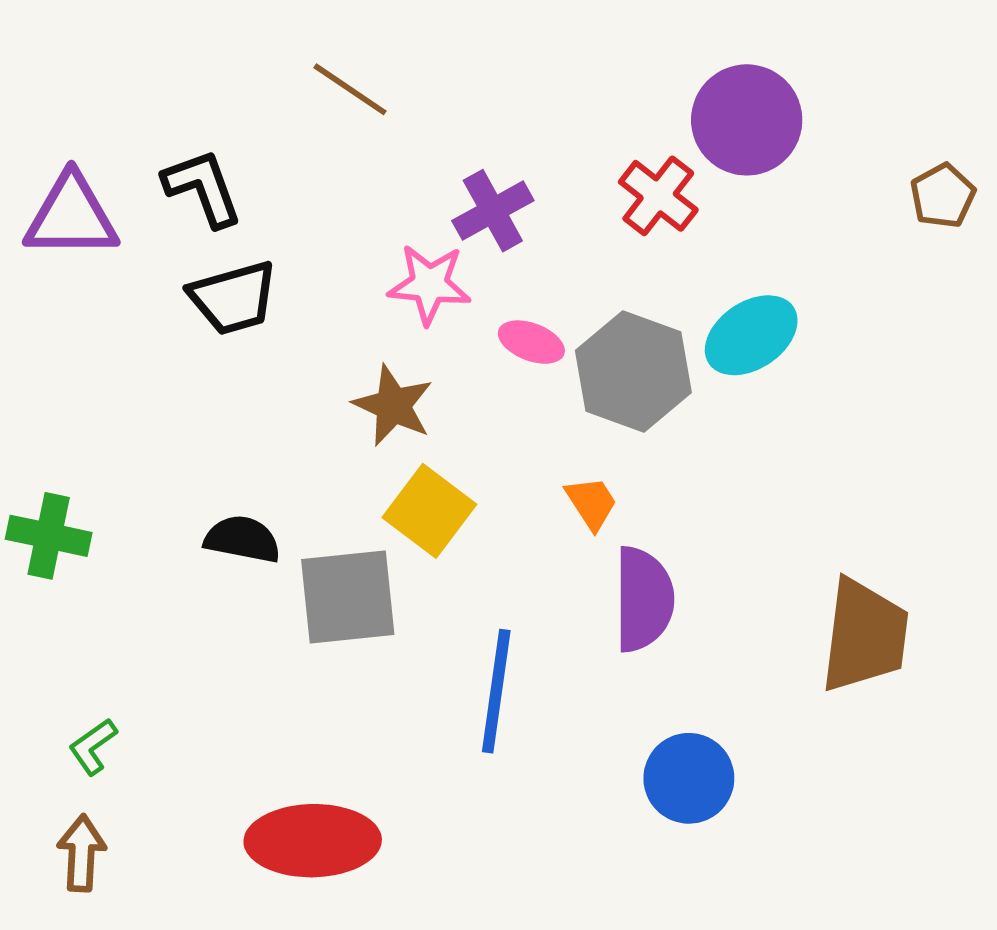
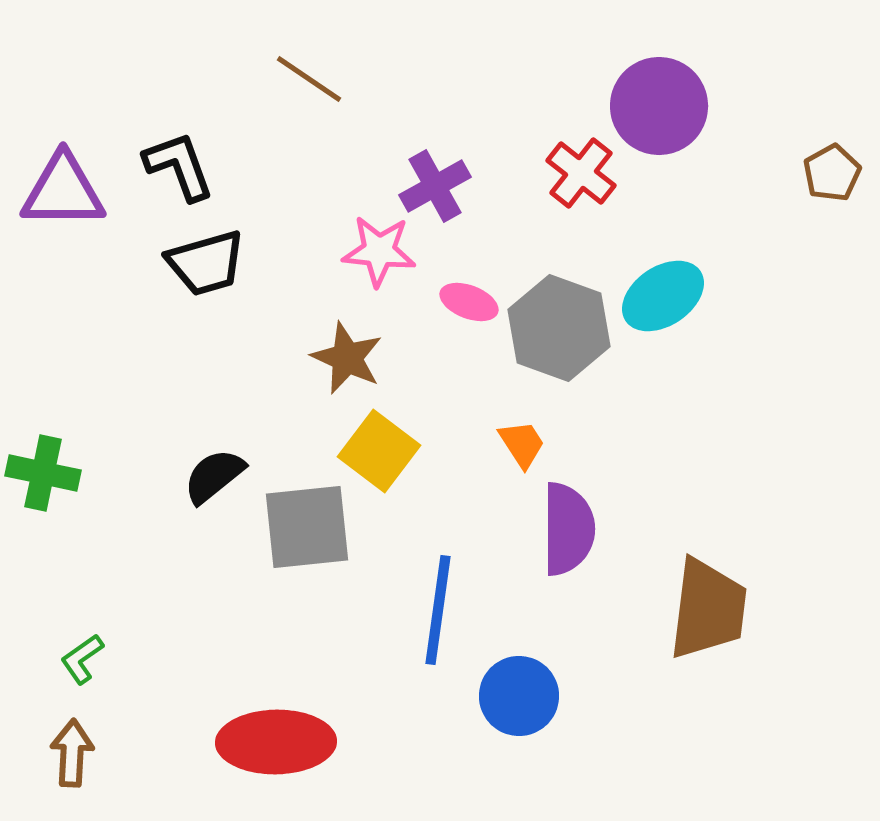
black semicircle: (242, 539) -> (214, 476), turned -50
brown trapezoid: (865, 636) -> (708, 609), moved
blue circle: (689, 778) -> (519, 696), moved

